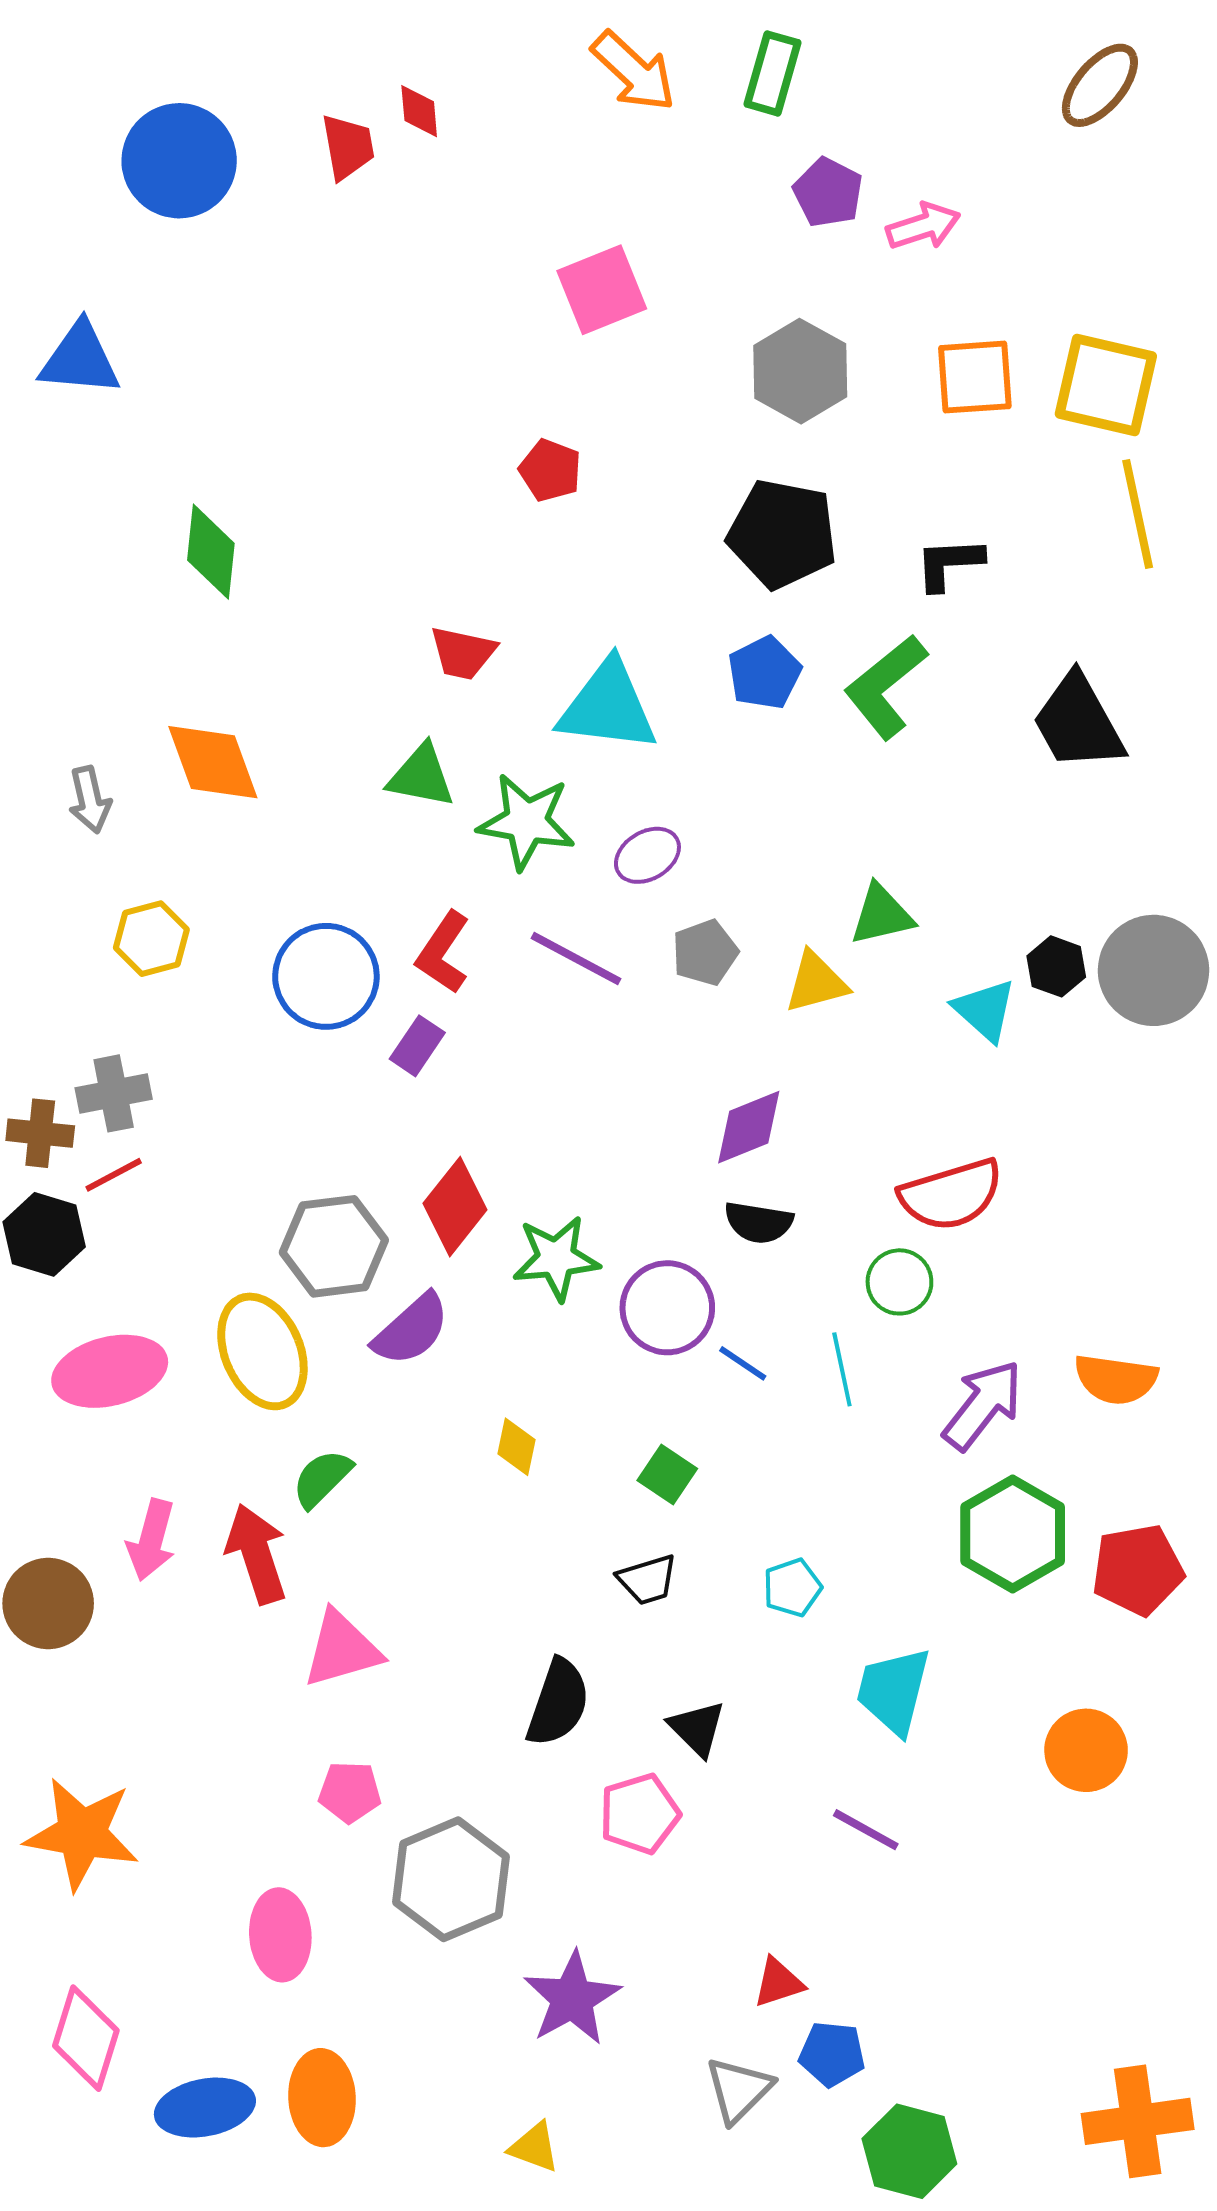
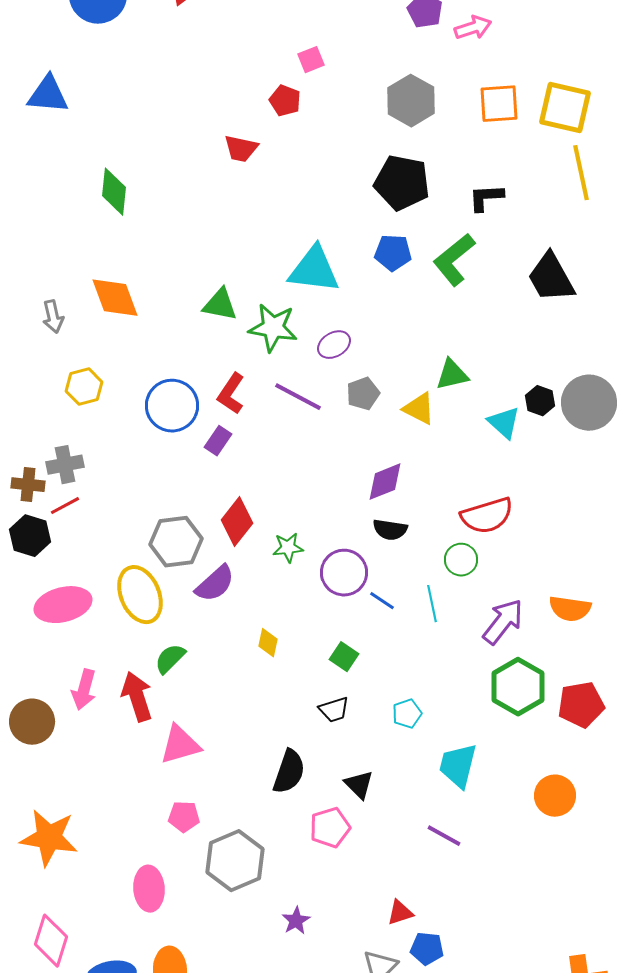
pink square: (602, 290) -> (311, 60), size x0.6
red pentagon: (550, 470) -> (285, 101), moved
red trapezoid: (463, 653) -> (241, 149), moved
blue pentagon: (765, 673) -> (393, 253), turned 30
yellow triangle: (816, 982) -> (419, 409), turned 42
green star: (556, 1258) -> (288, 548), size x0.7
purple star: (572, 1998) -> (296, 921), size x0.6

